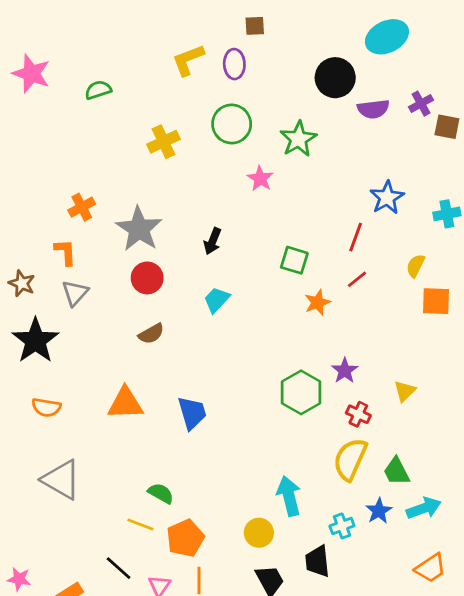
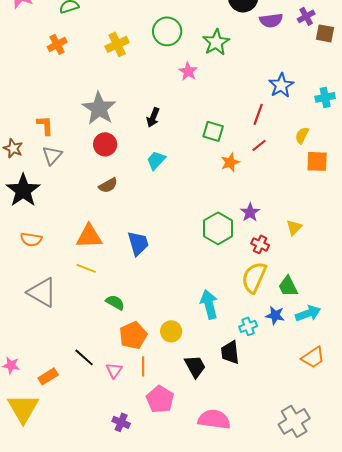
orange cross: (82, 207) -> (57, 44), moved
blue star: (379, 511) -> (275, 315), turned -30
yellow line: (140, 525) -> (86, 268), moved
yellow circle: (259, 533) -> (171, 331), moved

